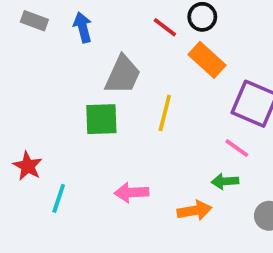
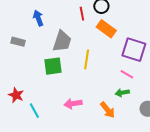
gray rectangle: (34, 21) -> (18, 42), moved
red line: (165, 27) -> (82, 14), turned 48
cyan line: (59, 198) -> (34, 111), turned -42
orange arrow: (194, 211) -> (108, 110), turned 66

